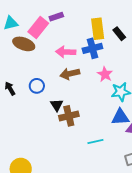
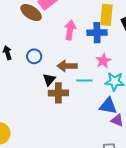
pink arrow: (66, 52) -> (70, 30), turned 84
brown arrow: (70, 74) -> (67, 66), moved
cyan line: (95, 142) -> (84, 80), moved

